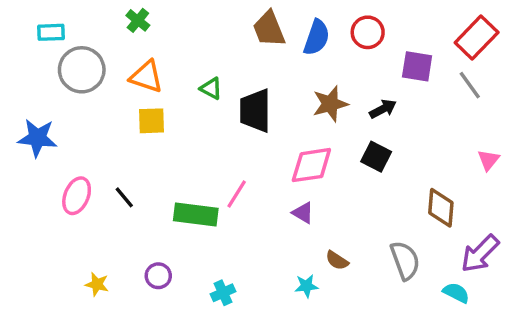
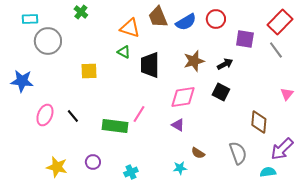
blue semicircle: (317, 37) -> (186, 22), turned 40
orange triangle: (146, 77) -> (130, 28), moved
yellow star: (97, 284) -> (57, 167), size x1.5
cyan semicircle: (456, 293) -> (268, 172), turned -35

